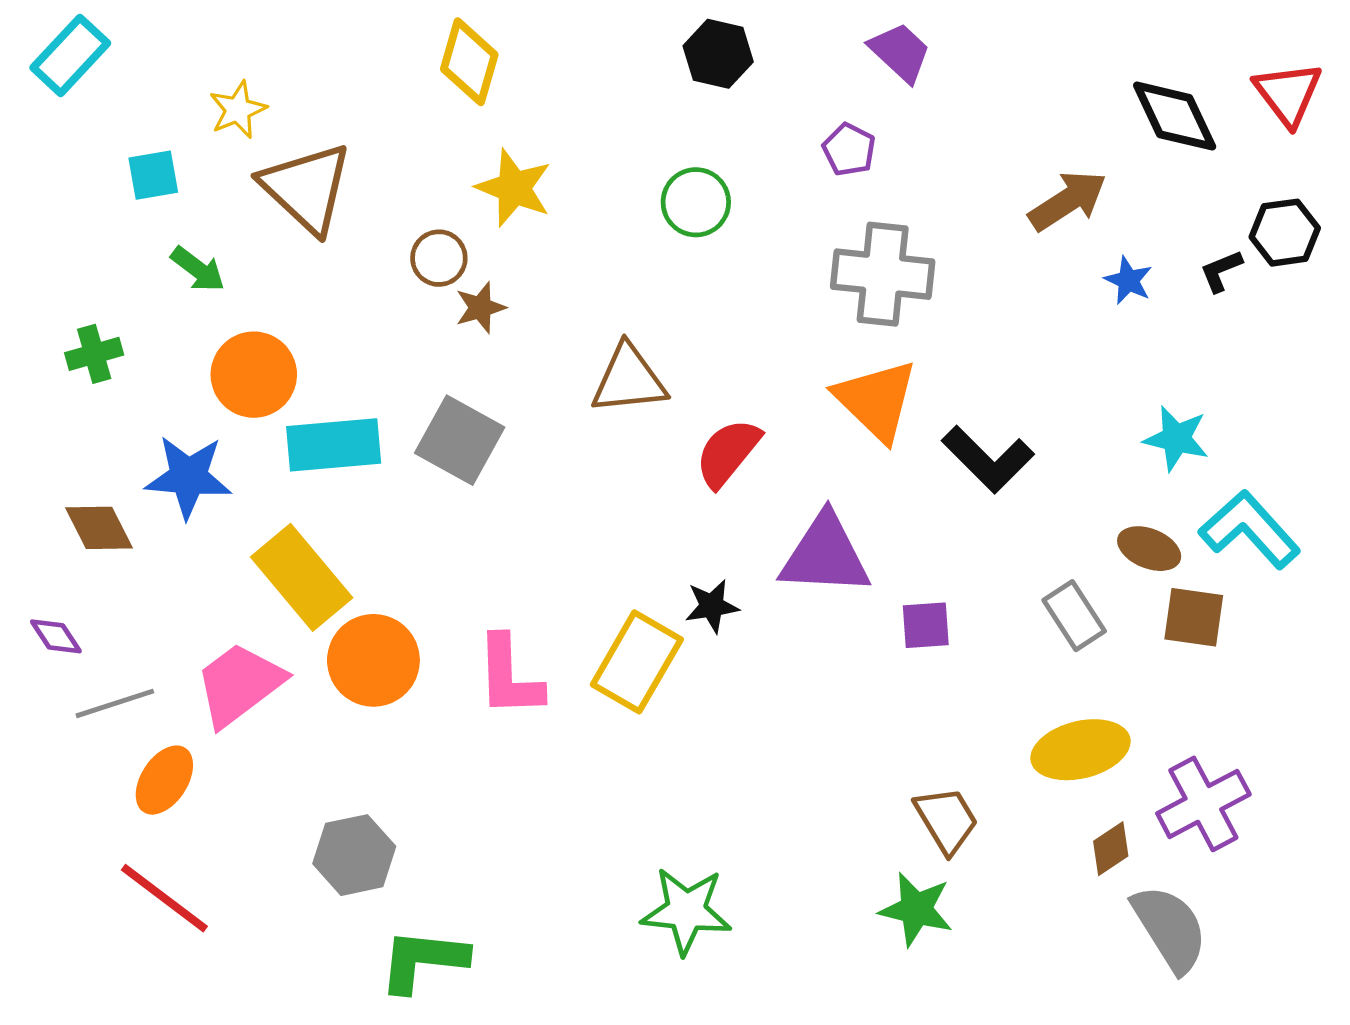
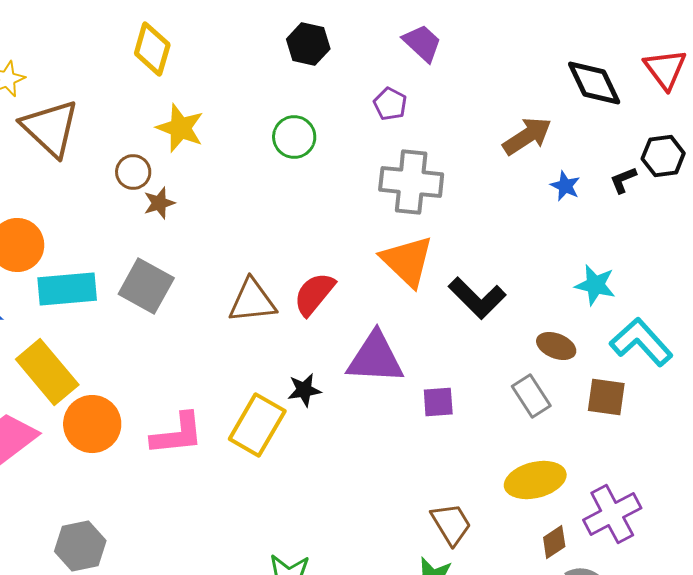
brown triangle: (629, 379) -> (252, 301), moved
brown ellipse: (1149, 549) -> (556, 346), moved
pink L-shape: (509, 676) -> (177, 434), turned -94

